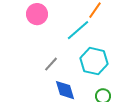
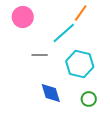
gray line: (51, 64) -> (40, 55), moved, turned 49

